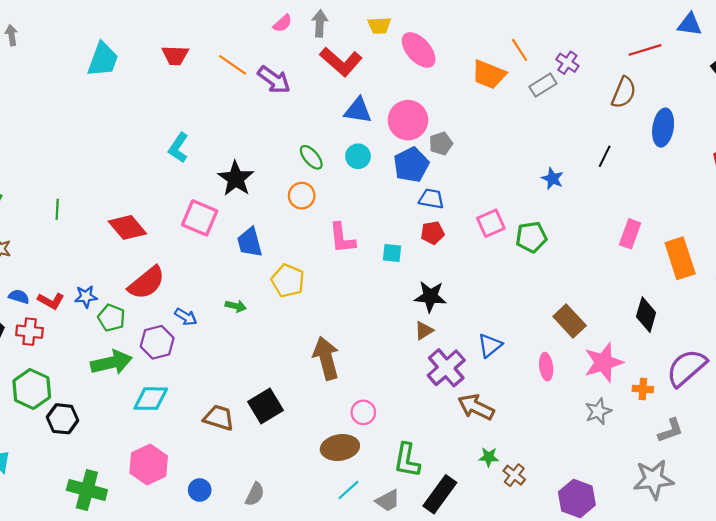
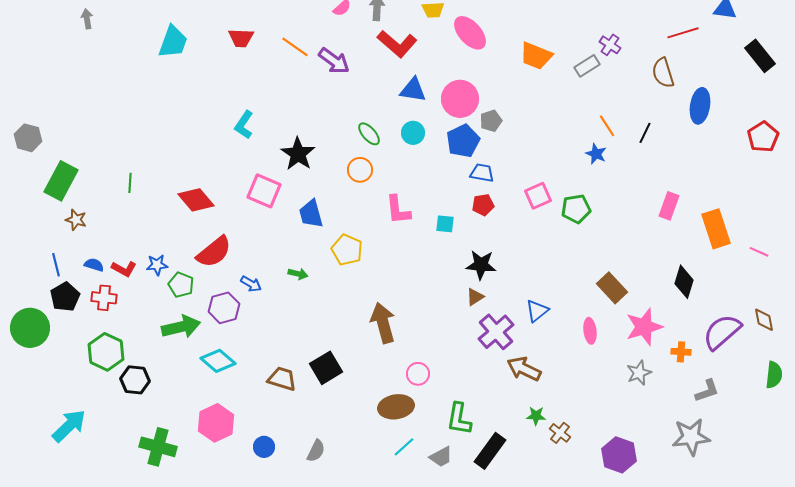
orange line: (520, 50) -> (607, 126), moved
brown semicircle: (624, 92) -> (663, 73), turned 140
cyan diamond: (151, 399) -> (218, 361), turned 40

